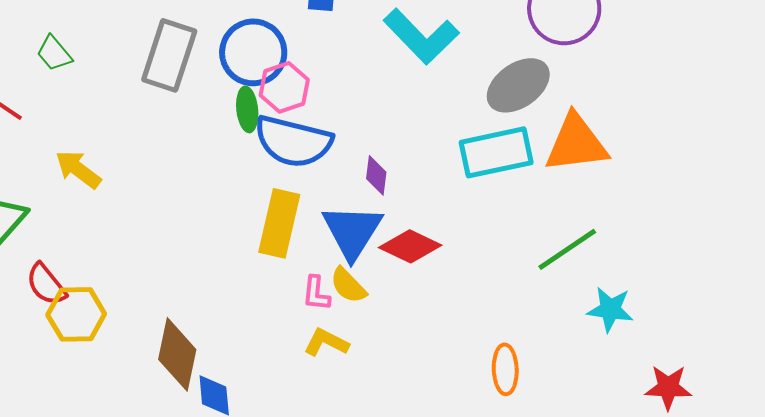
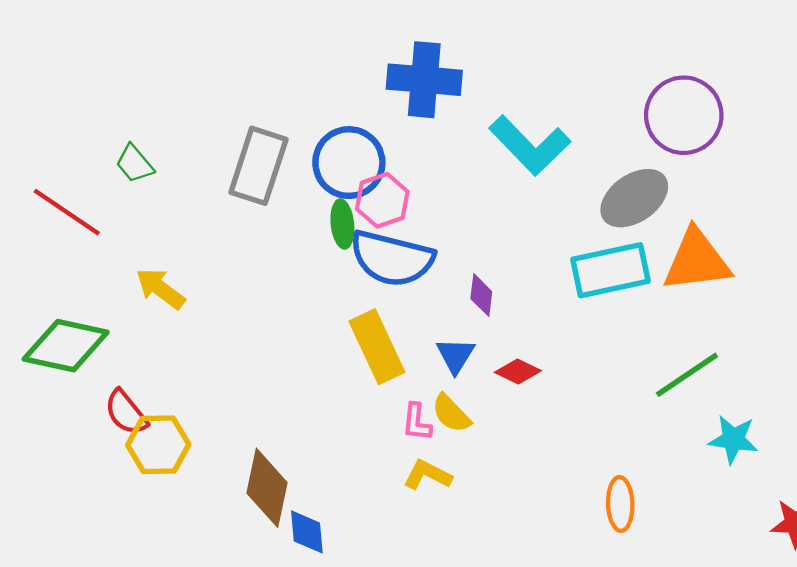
yellow rectangle: (279, 223) -> (377, 347), turned -38
blue triangle: (352, 231) -> (455, 355), size x0.6
red diamond: (410, 246) -> (518, 371), size x0.7

